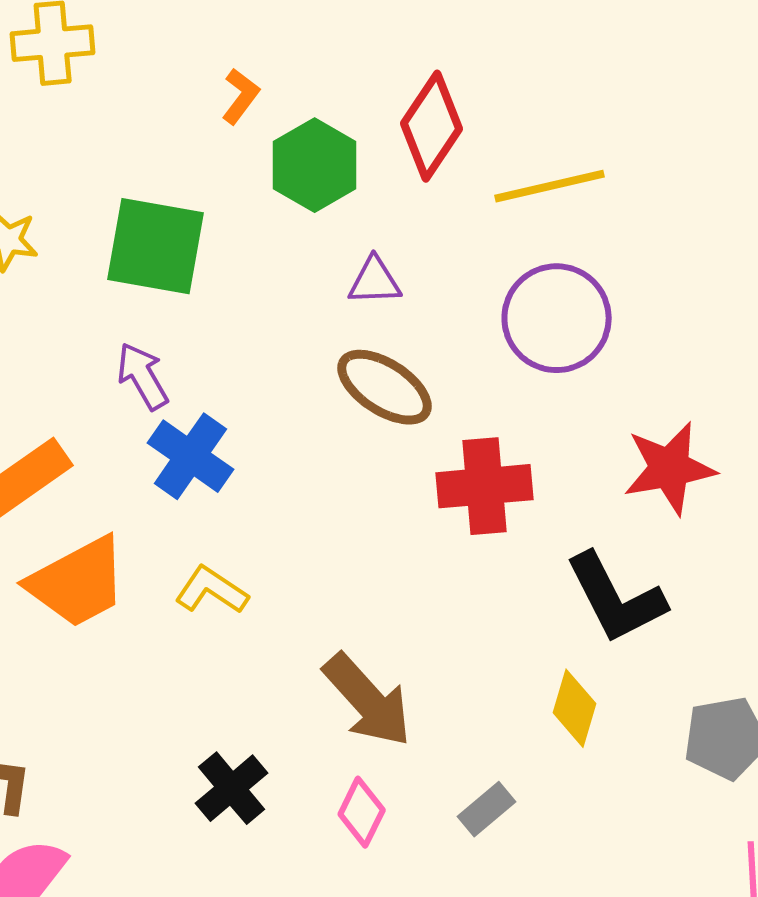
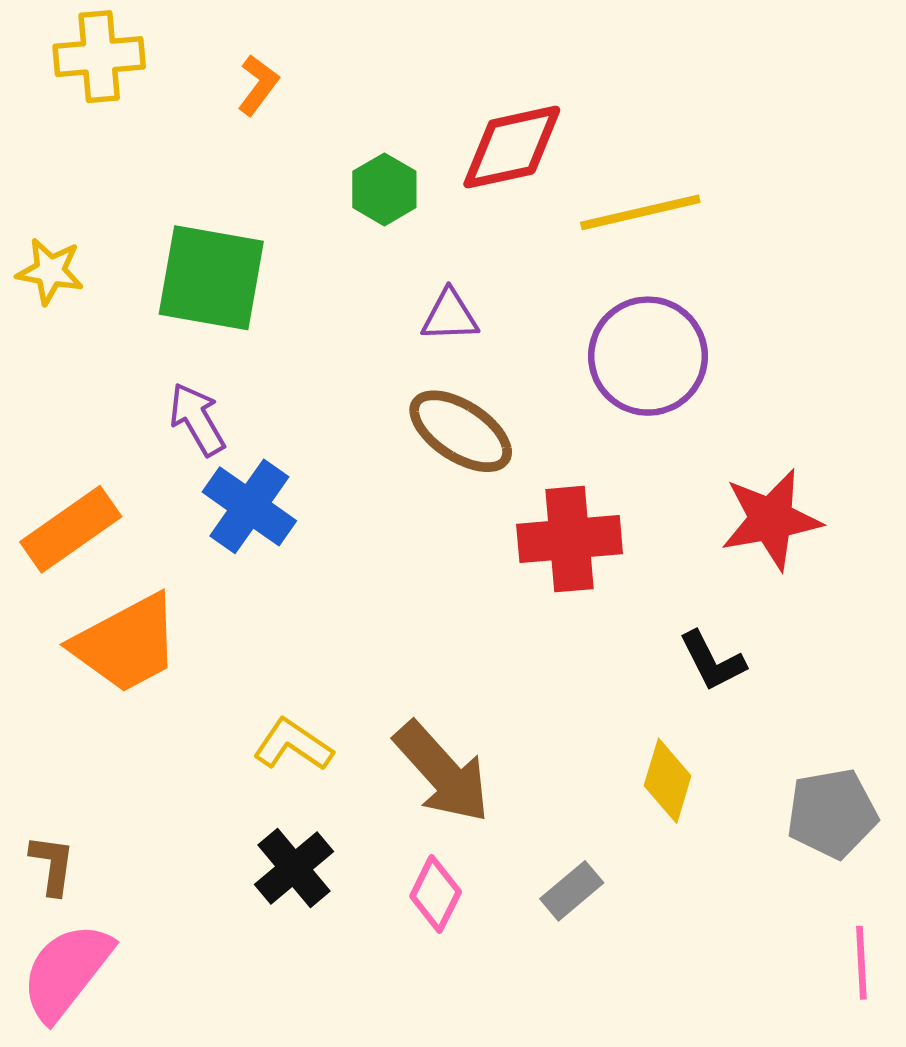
orange L-shape: (241, 96) -> (258, 85), moved
red diamond: (432, 126) -> (512, 147), turned 44
green hexagon: (315, 165) -> (384, 189), size x0.7
yellow L-shape: (212, 590) -> (293, 745), moved
black L-shape: (616, 598) -> (712, 661), size x0.6

